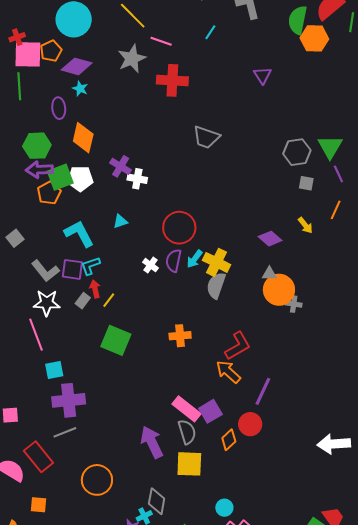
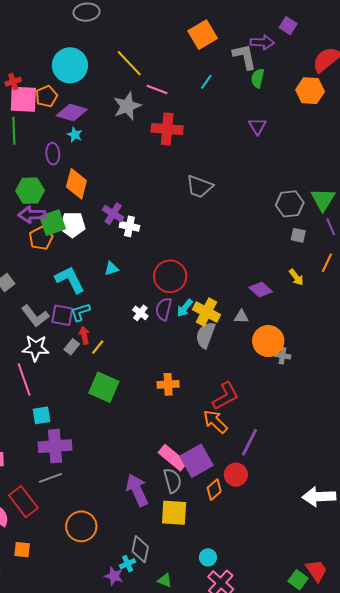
green semicircle: (298, 20) -> (258, 78), moved, size x0.7
gray triangle: (269, 274) -> (241, 317), moved
purple square: (210, 411) -> (197, 461), size x1.4

